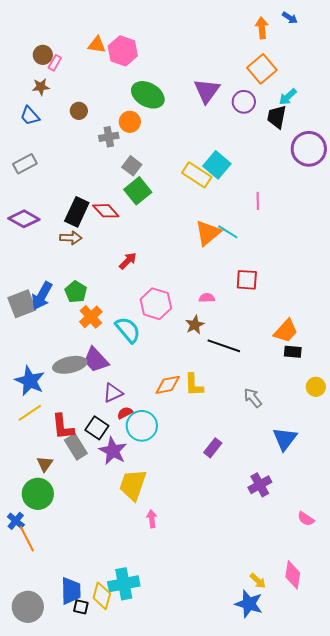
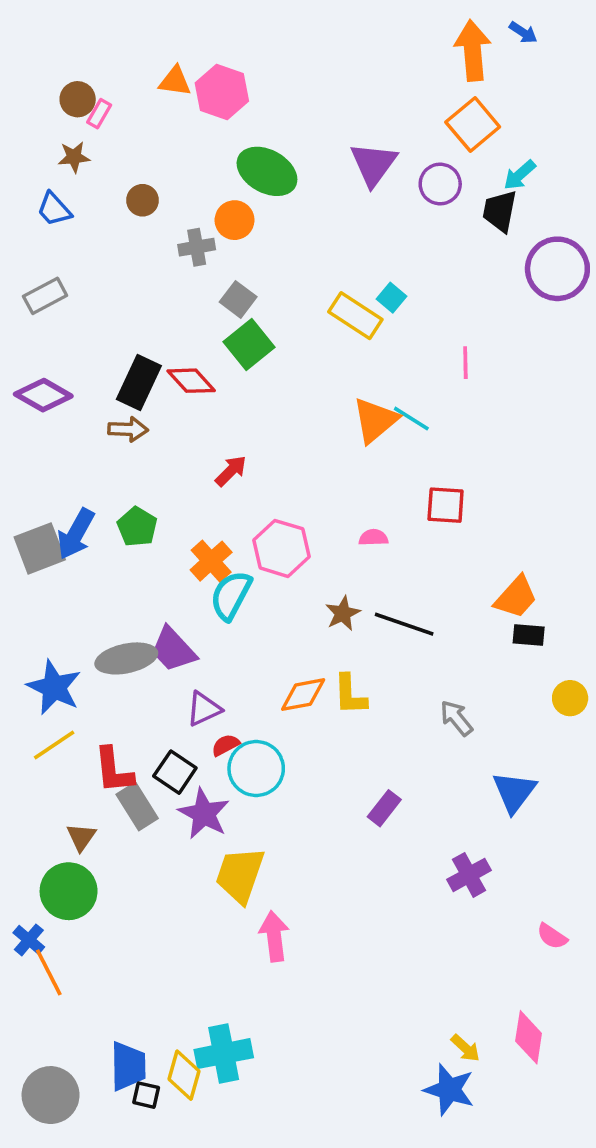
orange arrow: (262, 28) -> (473, 51), size x1.5
cyan square: (217, 165) -> (391, 298), size x0.6
orange cross: (91, 317) -> (211, 561), moved
brown star: (195, 325) -> (343, 613), moved
cyan semicircle: (128, 330) -> (231, 595), turned -112
pink arrow: (152, 519) -> (274, 936), size x1.5

